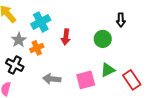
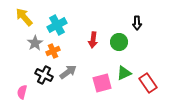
red arrow: (66, 37) -> (93, 40), moved
black cross: (15, 65) -> (44, 75), moved
gray arrow: (52, 79) -> (68, 72), moved, turned 138

